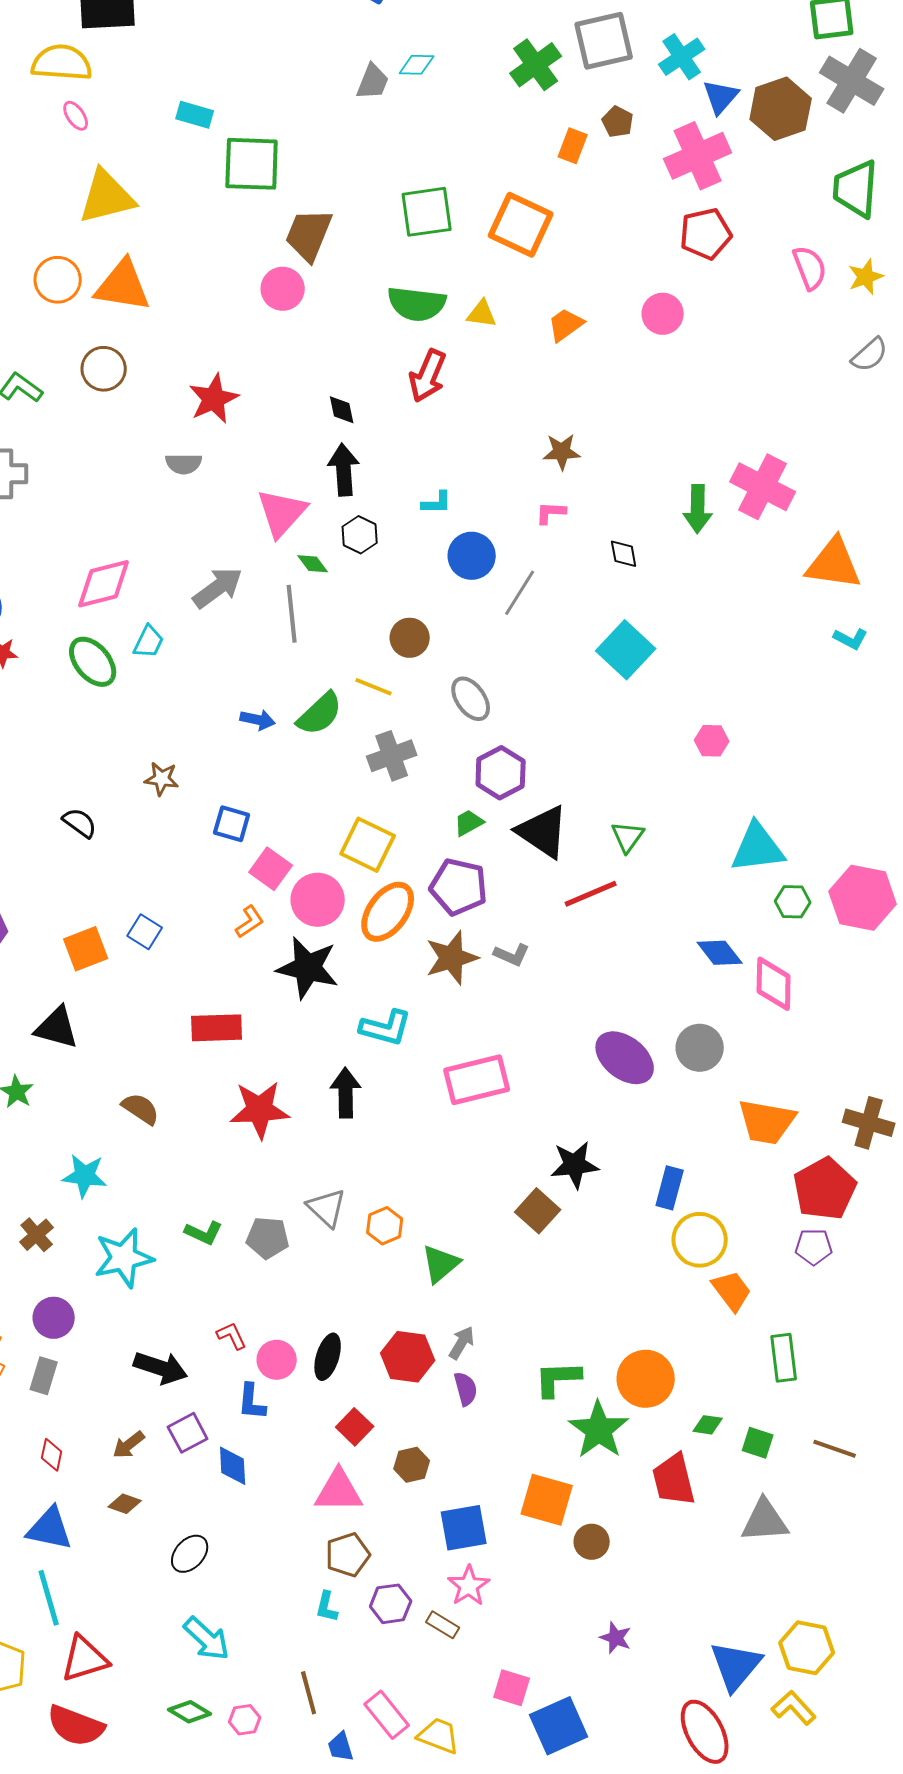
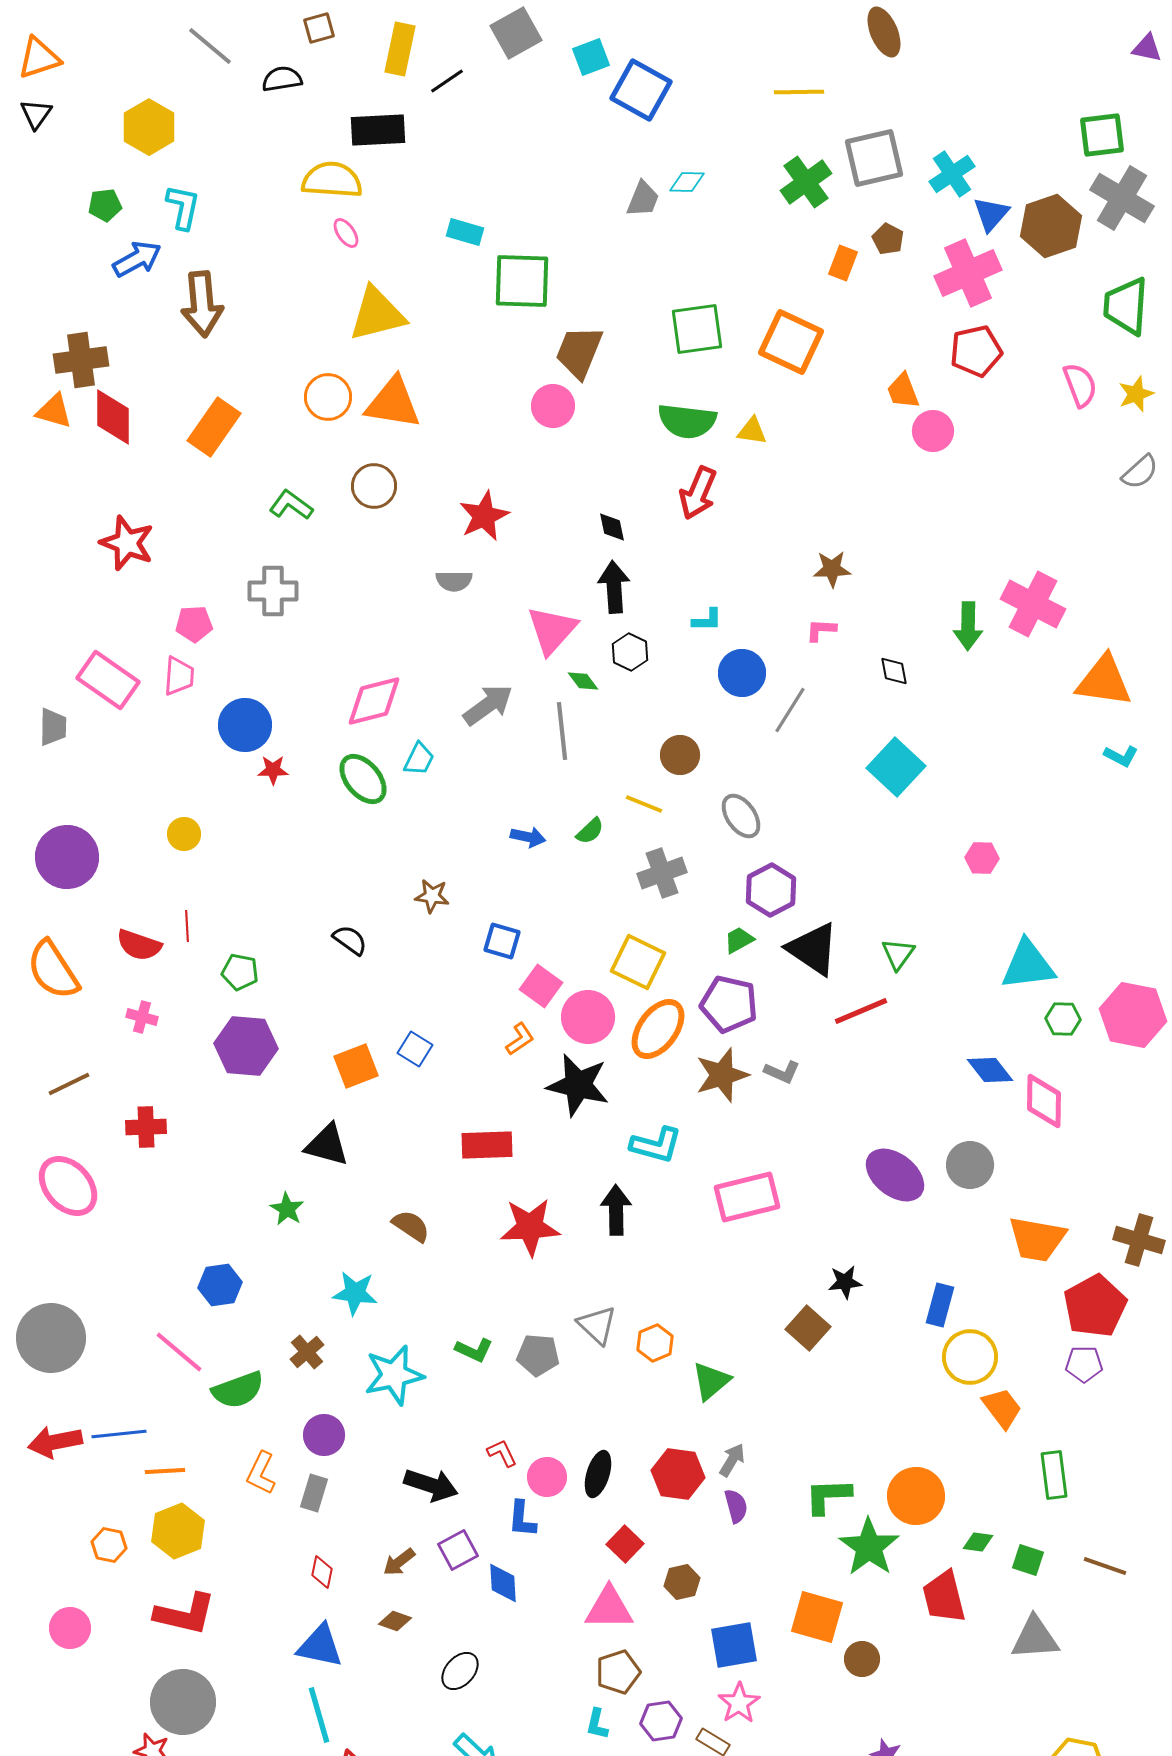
orange trapezoid: (566, 325) -> (903, 391), moved, turned -75
green semicircle: (320, 714) -> (590, 831), size x0.6
black star: (575, 1165) -> (845, 1282), size x0.7

